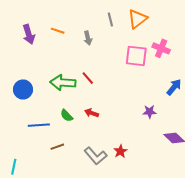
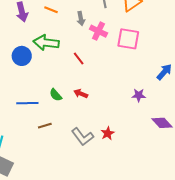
pink cross: (161, 48) -> (98, 31), moved
green arrow: (63, 83) -> (46, 43), moved
blue circle: (23, 89) -> (22, 56), moved

